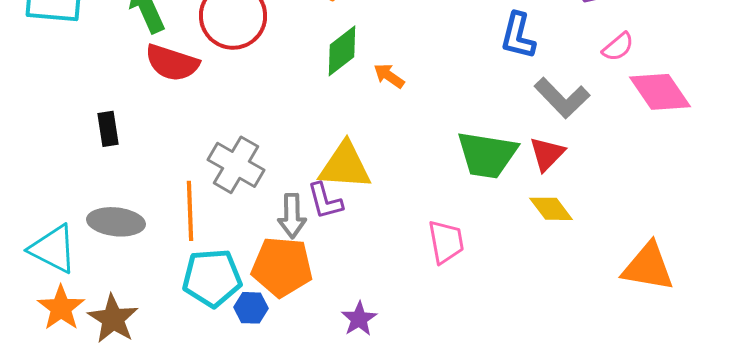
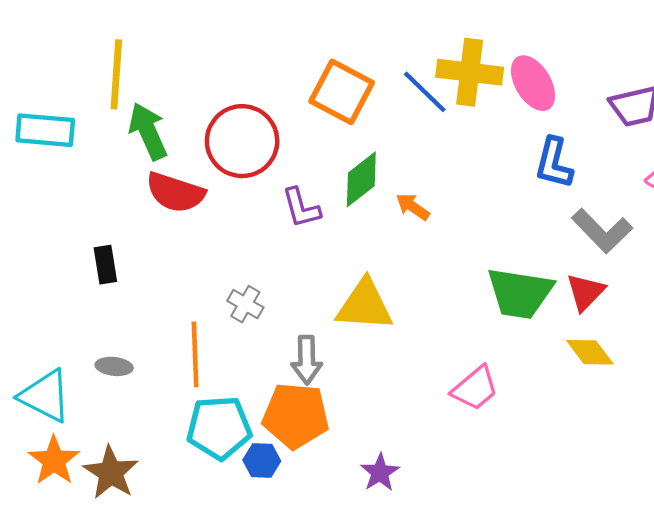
gray cross: (236, 165) -> (245, 304), size x0.6
purple L-shape: (325, 201) -> (301, 208), moved
gray ellipse: (116, 222) -> (114, 366), size x0.6
pink trapezoid: (446, 242) -> (475, 388), turned 60

